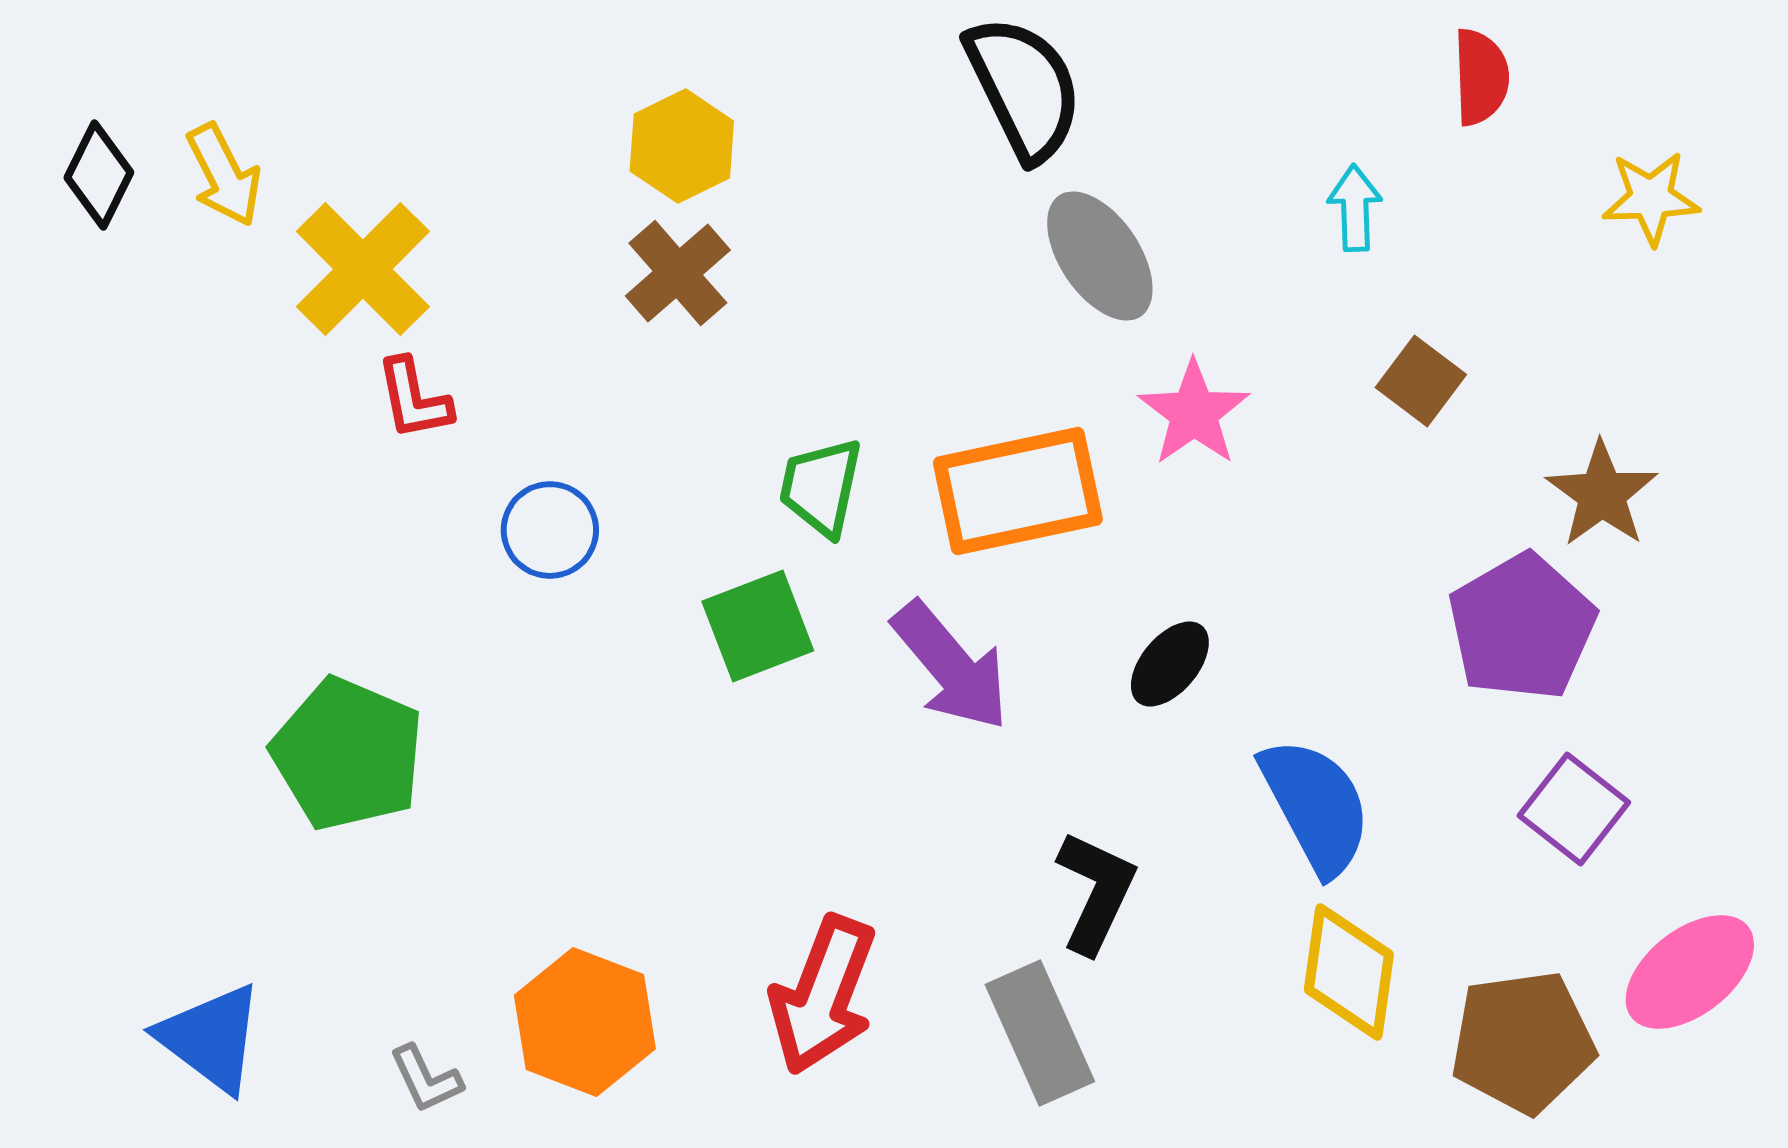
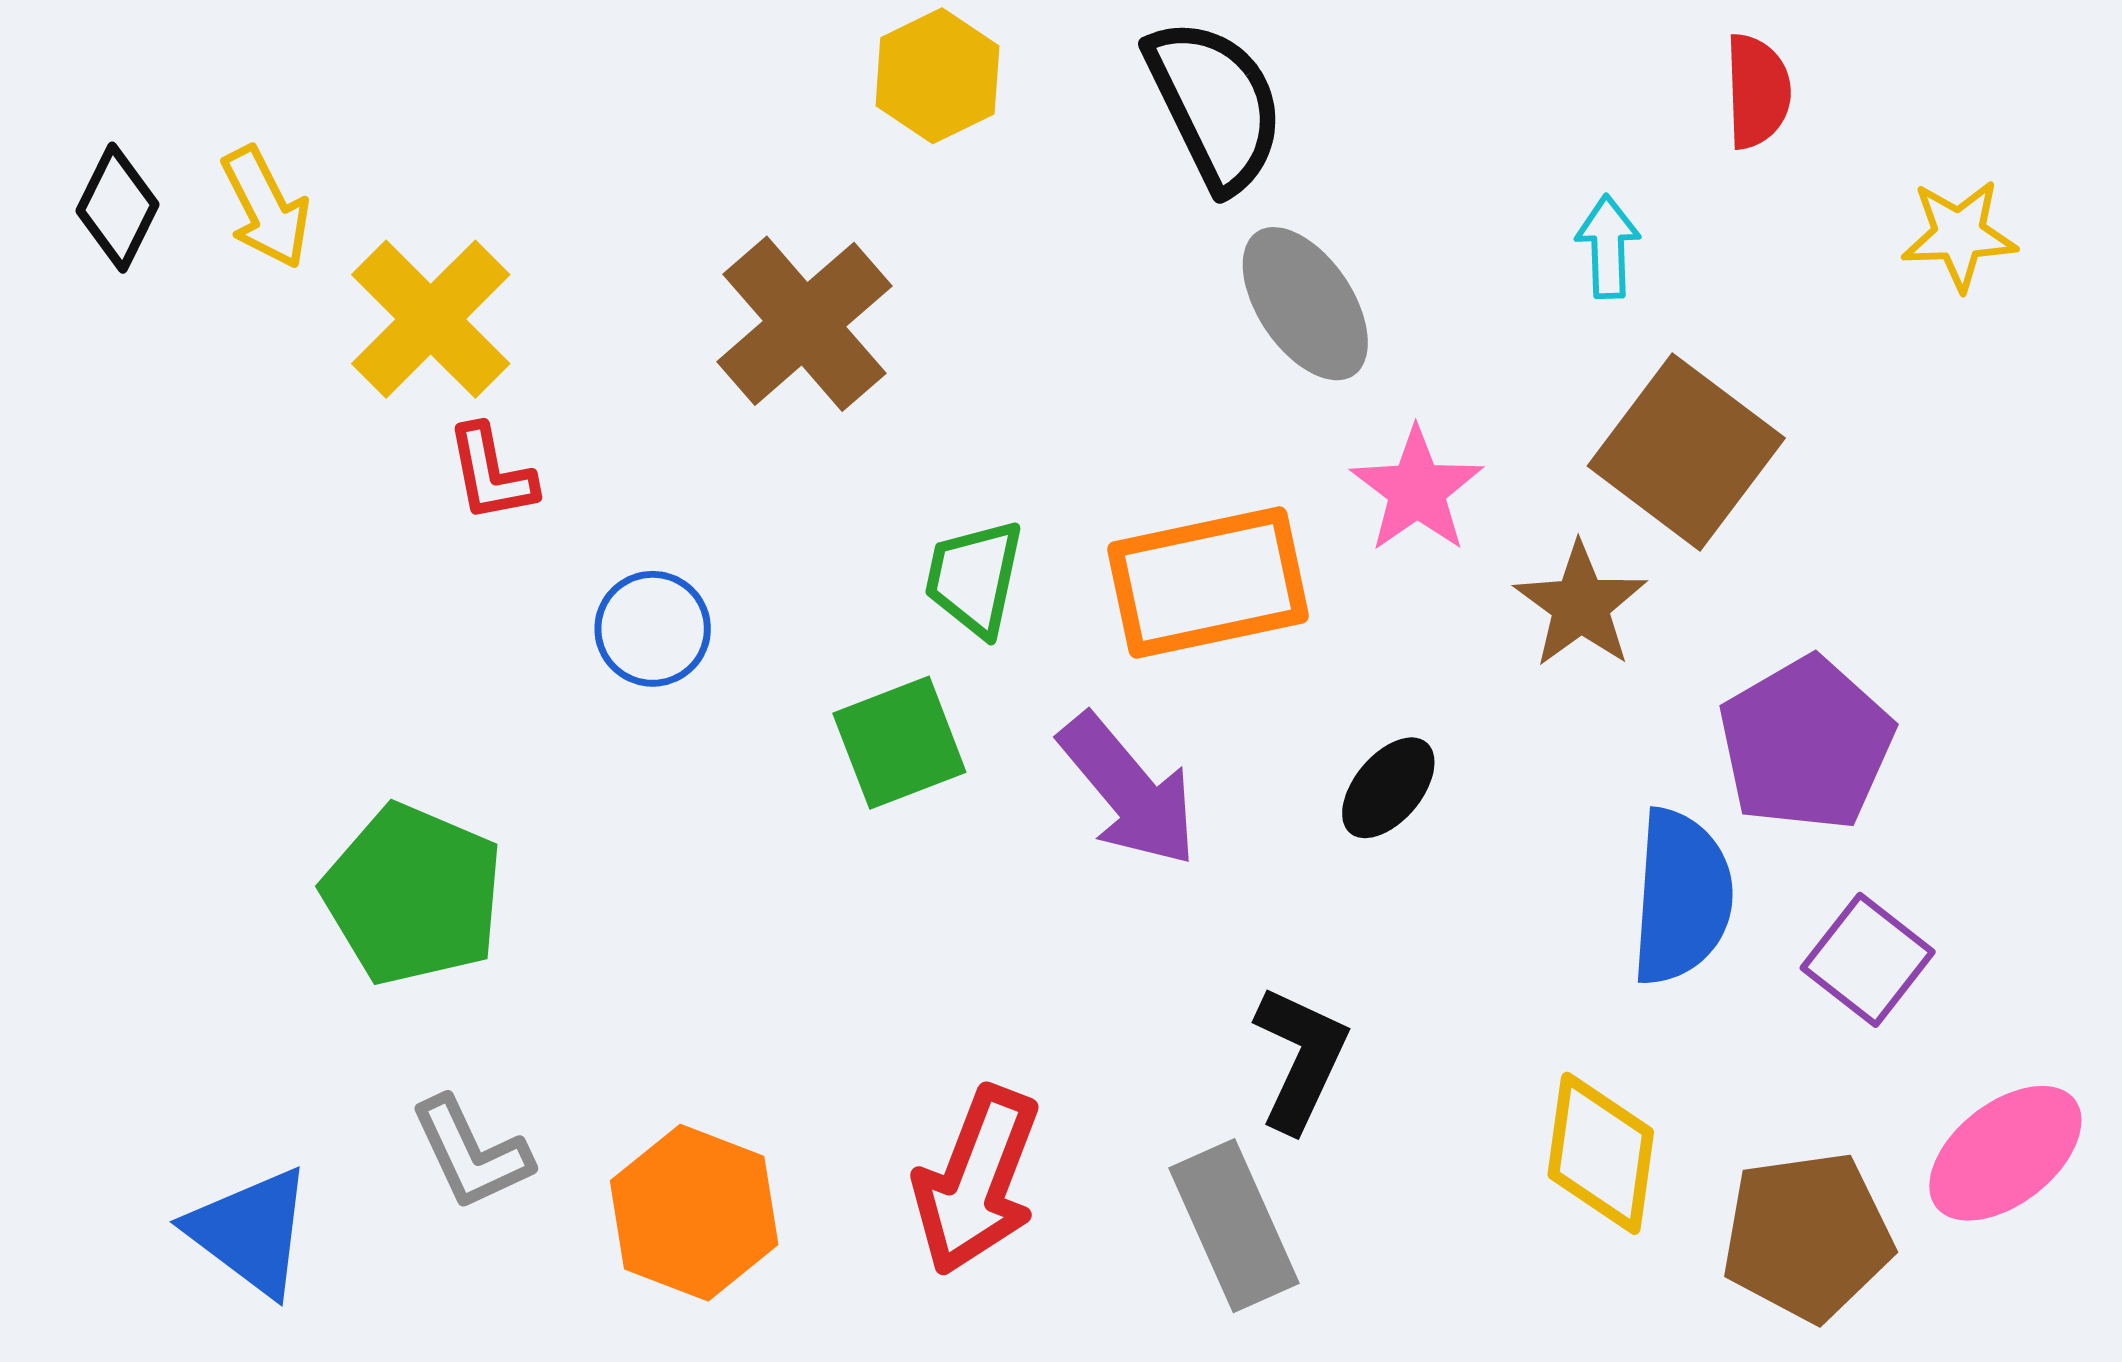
yellow hexagon: (682, 146) -> (937, 76), moved
brown cross: (678, 273) -> (805, 324), size x1.4
brown square: (1421, 381) -> (1686, 452), size x1.8
brown star: (1602, 494) -> (1581, 605), moved
blue semicircle: (1316, 806) -> (1681, 897), moved, turned 32
gray L-shape: (426, 1079) -> (471, 1153), moved, size x1.4

